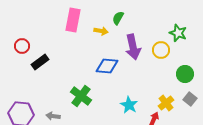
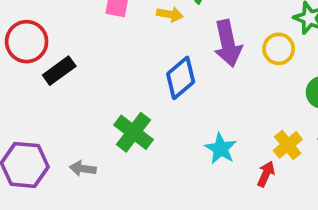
red circle: (22, 46) -> (27, 42), size x1.5
blue diamond: (107, 66) -> (181, 78), turned -45

